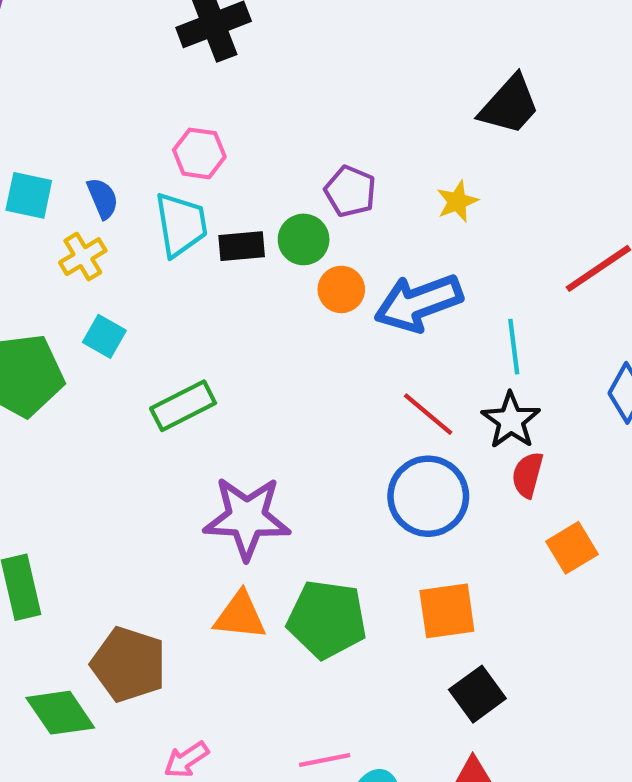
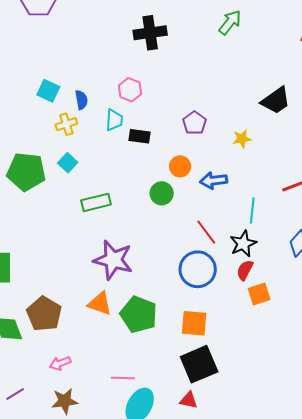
cyan trapezoid: (181, 224) -> (114, 120), size x0.7
green circle: (304, 239) -> (162, 193), moved
blue arrow: (418, 303) -> (214, 181), size x0.7
orange square: (572, 548) -> (259, 294), moved
black square: (477, 694) -> (199, 364), size x1.5

